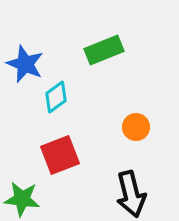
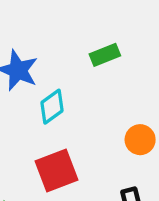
green rectangle: (104, 50) -> (105, 55), size x0.7

